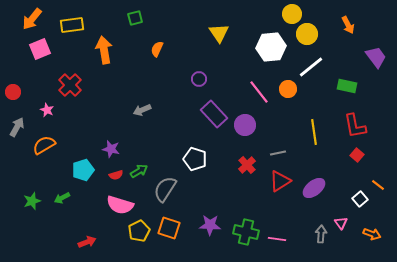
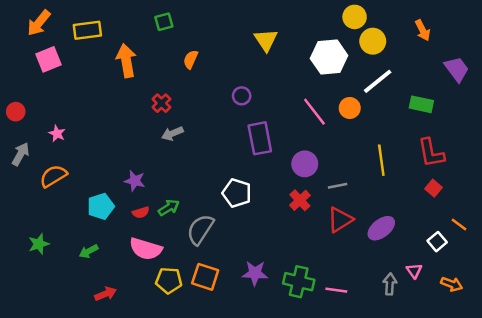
red cross: (70, 85) -> (161, 103), moved, size x0.7
purple rectangle: (214, 114) -> (260, 138), turned 32
purple circle: (245, 125) -> (305, 164), moved
green arrow: (62, 198) -> (89, 251), moved
yellow pentagon: (139, 231) -> (169, 280), turned 30

